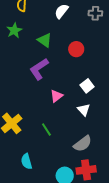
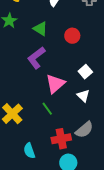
pink triangle: (56, 96) -> (55, 84), size x1.5
green line: (46, 130) -> (47, 109), moved
red cross: (86, 170) -> (61, 139), moved

